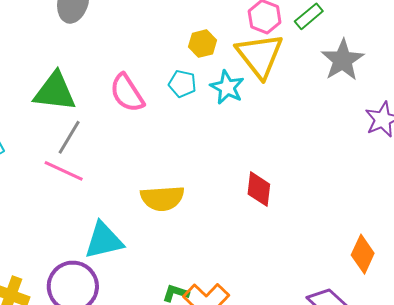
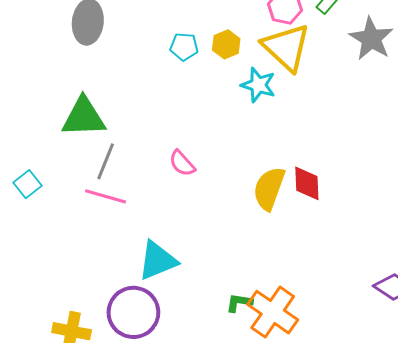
cyan pentagon: (182, 84) -> (184, 47), moved
pink semicircle: (127, 93) -> (182, 163), moved, size x0.7
yellow semicircle: (162, 198) -> (269, 189), moved, turned 123

